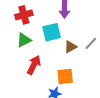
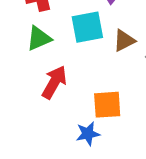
brown triangle: (70, 47) -> (124, 41), moved

